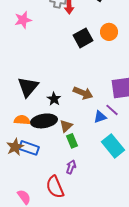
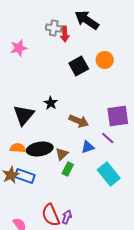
black star: (54, 99) -> (51, 103), moved
blue triangle: (100, 117) -> (88, 147), moved
green rectangle: (72, 141) -> (68, 169), turned 48
purple arrow: (71, 167) -> (67, 217), moved

